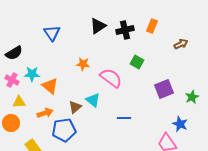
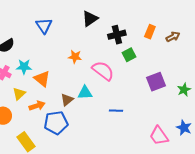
orange rectangle: (152, 26) -> (150, 32), moved
black cross: (125, 30) -> (117, 35), moved
green square: (137, 62) -> (129, 55), turned 32
cyan triangle: (93, 100) -> (85, 93), turned -42
yellow triangle: (19, 102) -> (19, 94), moved, turned -40
blue star: (180, 124) -> (184, 128), moved

